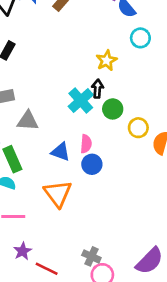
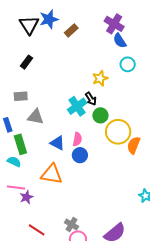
black arrow: (98, 89) -> (91, 99), turned 136
yellow circle: (138, 128) -> (118, 132), size x1.6
orange triangle: (58, 194) -> (52, 174), turned -50
purple star: (23, 251) -> (26, 197), moved

